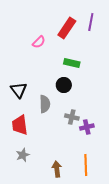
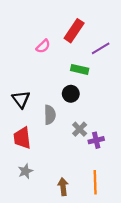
purple line: (91, 22) -> (101, 48), moved, turned 48
gray cross: (72, 117) -> (80, 129), turned 32

